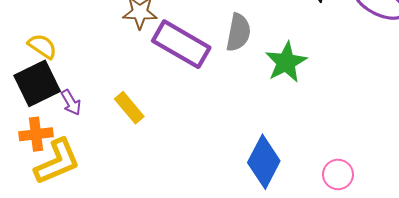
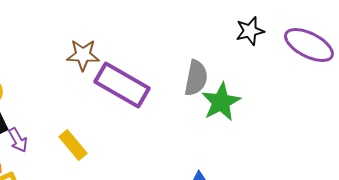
gray semicircle: (238, 32) -> (196, 78), moved

